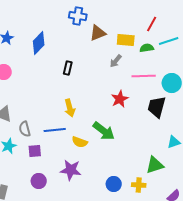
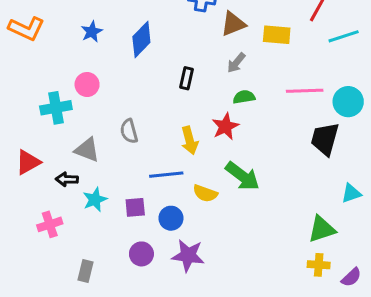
green semicircle: (147, 48) -> (244, 97), moved
gray arrow: (116, 61) -> (236, 63), moved
red star: (120, 99) -> (225, 126), moved
gray semicircle: (25, 129) -> (129, 131), moved
purple star: (71, 170) -> (188, 255), moved
blue circle: (114, 184) -> (171, 218), moved
yellow cross: (139, 185) -> (319, 265), moved

